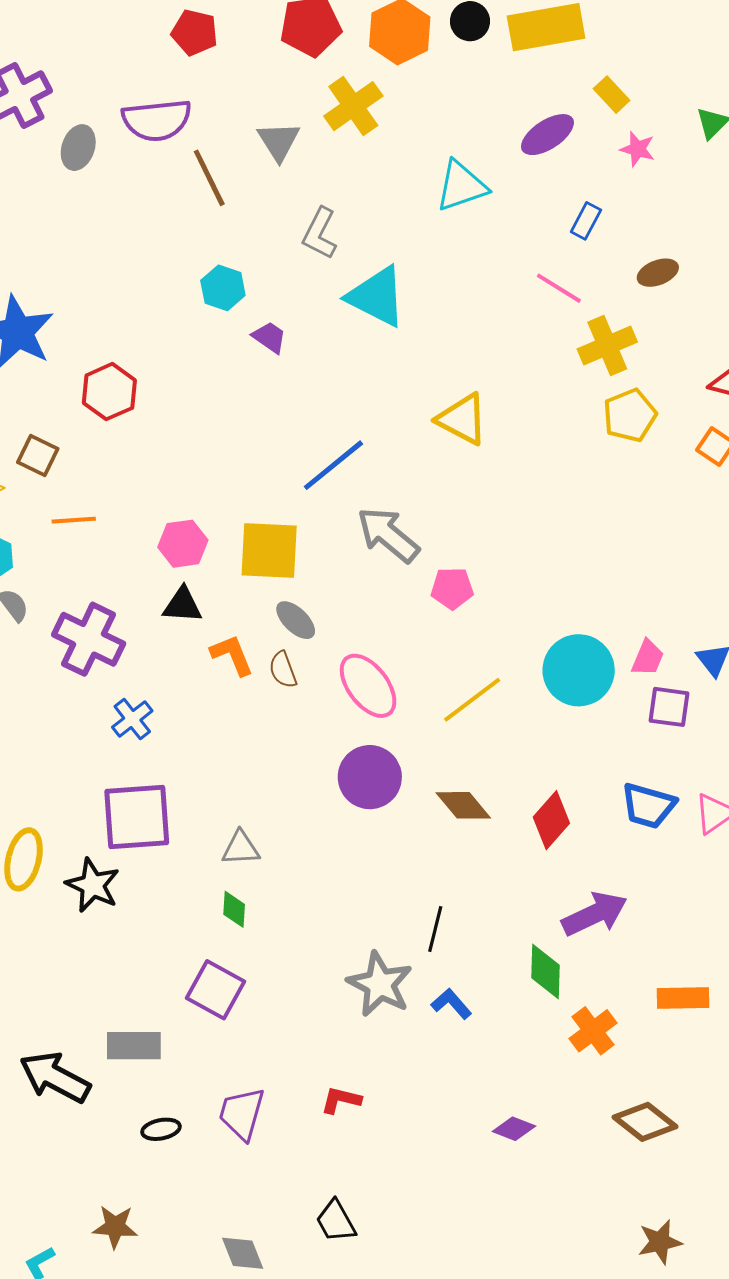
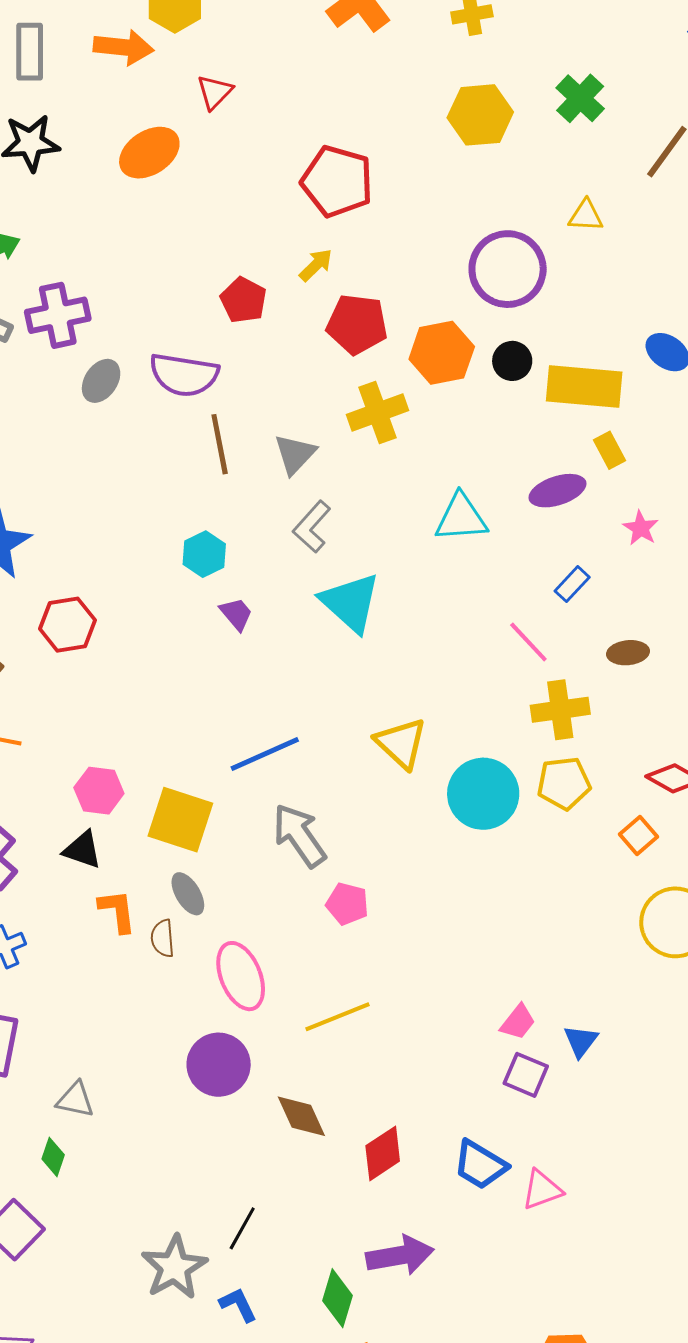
yellow rectangle: (612, 95) -> (609, 450), moved
gray triangle: (279, 141) -> (295, 454), moved
cyan circle: (579, 670) -> (483, 794), moved

